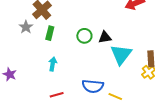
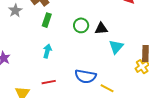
gray star: (26, 27) -> (15, 11), moved
cyan triangle: (121, 54) -> (116, 47), size x0.7

